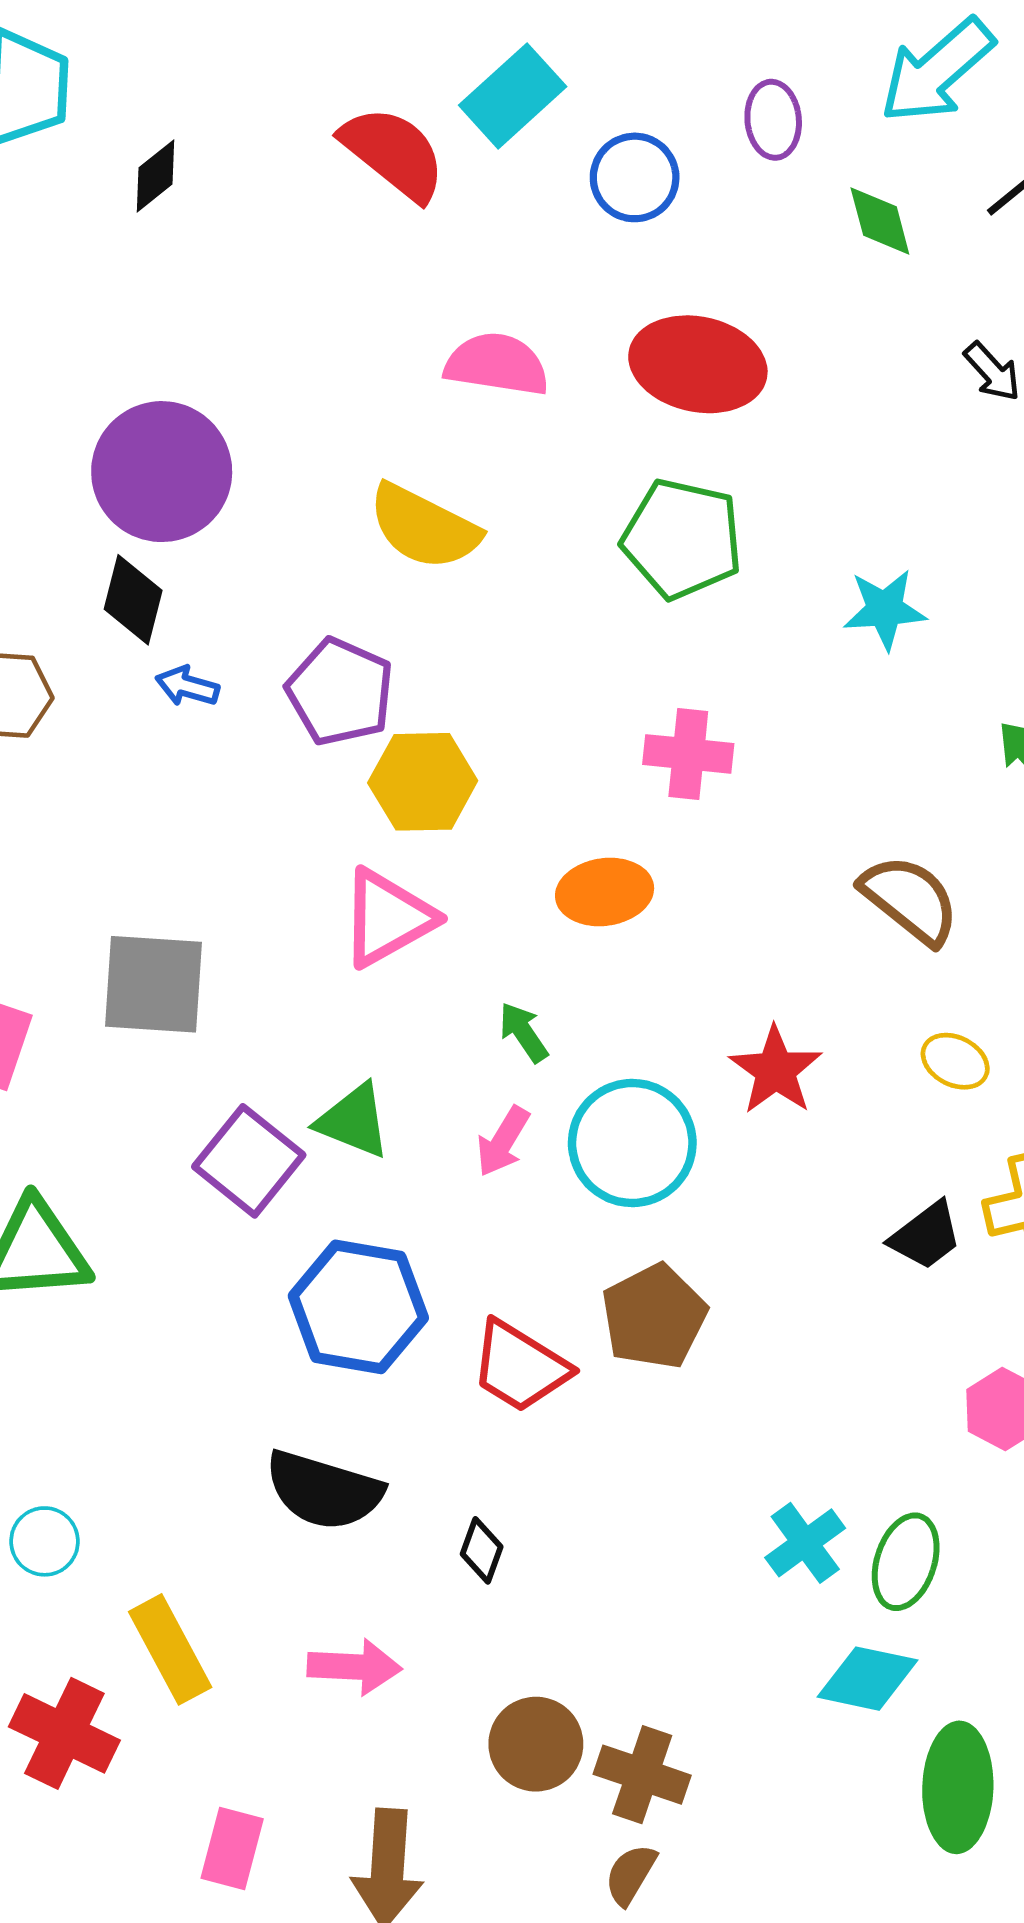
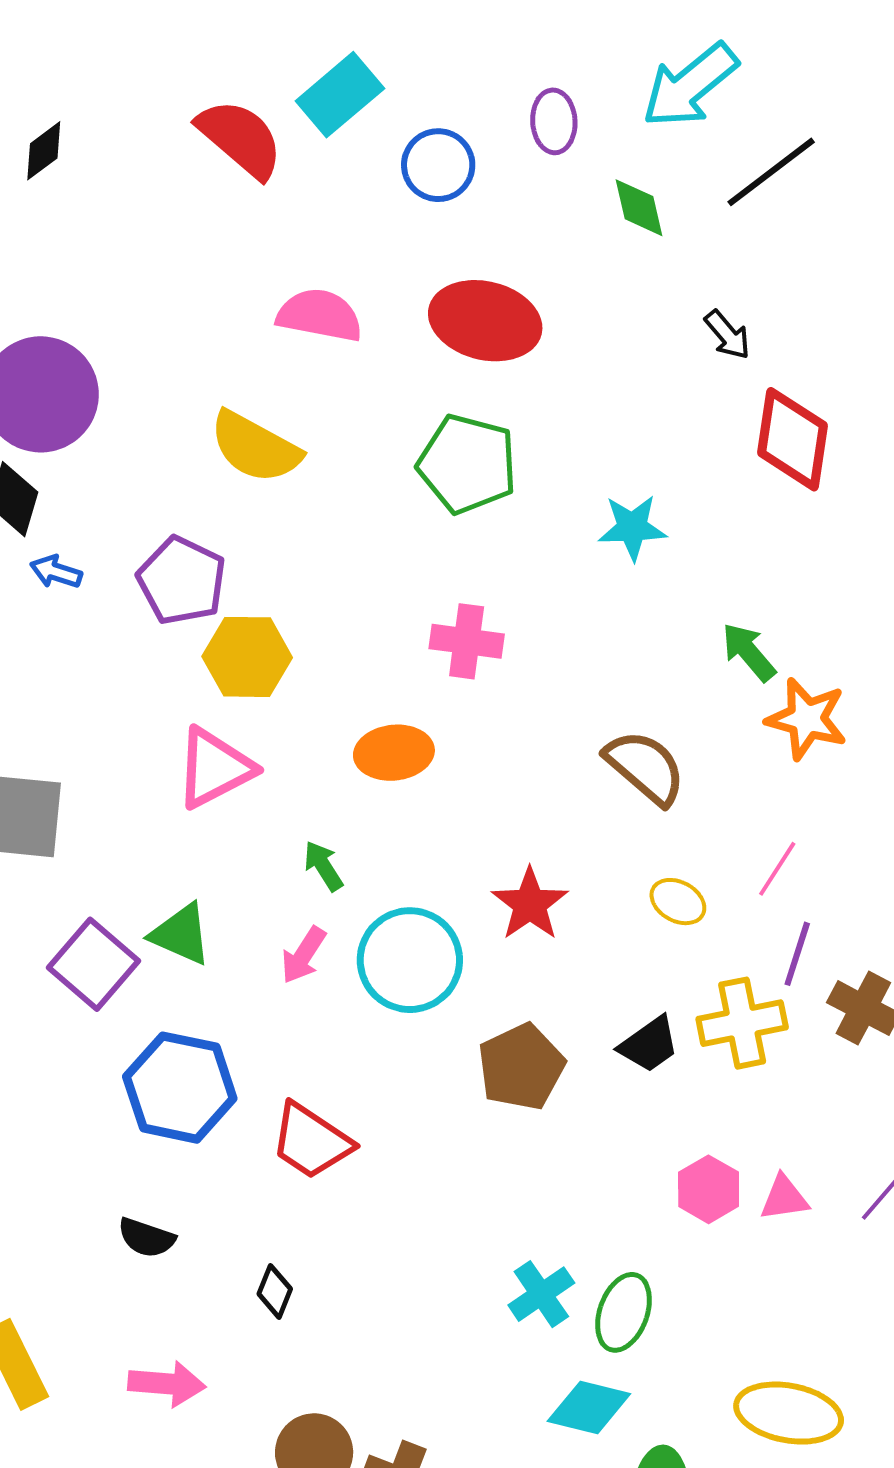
brown pentagon: (654, 1317) -> (521, 1067), moved
black semicircle: (324, 1490) -> (146, 1238), size x0.6

